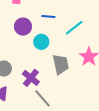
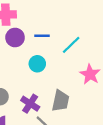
purple circle: (23, 27) -> (15, 37), moved
gray trapezoid: (61, 64) -> (60, 101), moved, turned 30

